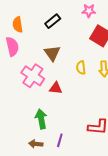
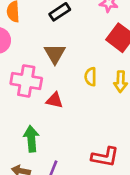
pink cross: (33, 76) -> (26, 81), turned -30

